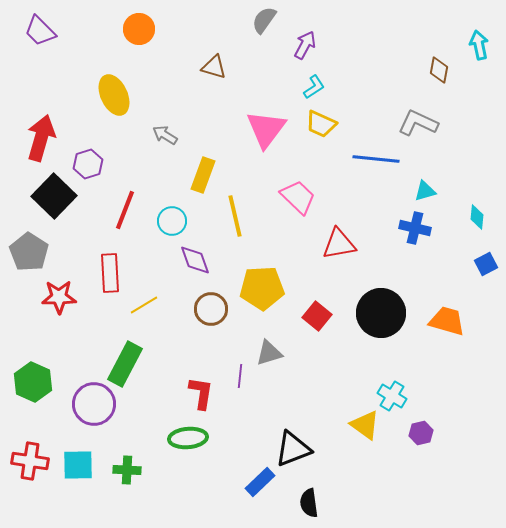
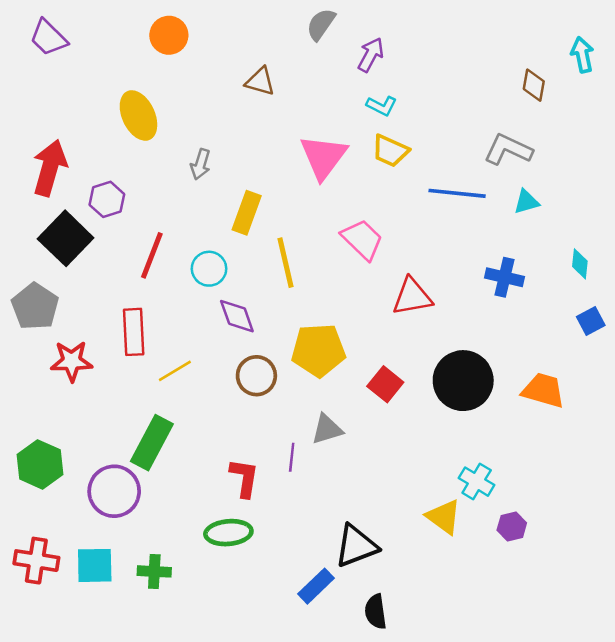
cyan L-shape: (314, 87) -> (382, 106), turned 60
gray arrow: (165, 135) -> (200, 164), turned -105
cyan triangle: (425, 191) -> (526, 202), moved

